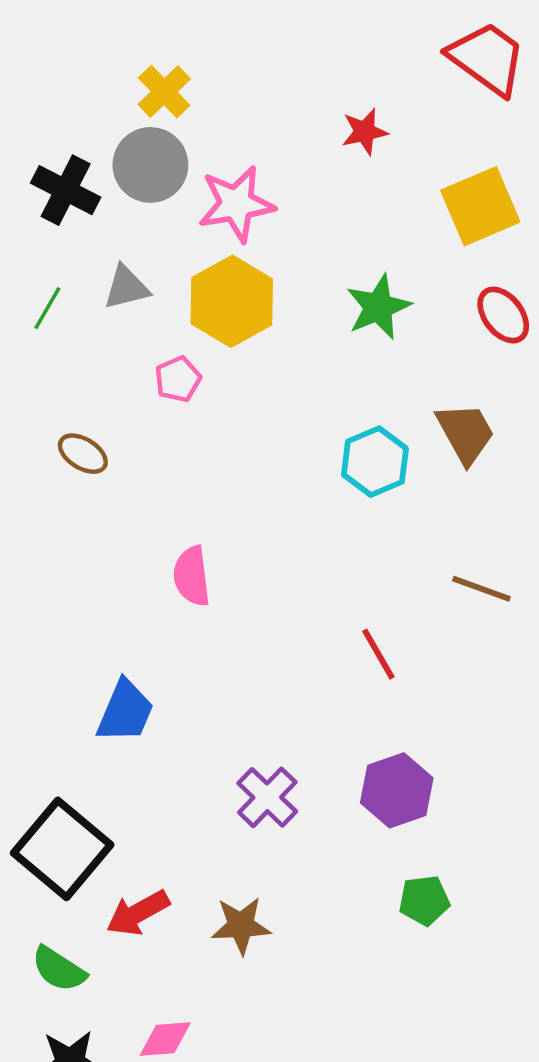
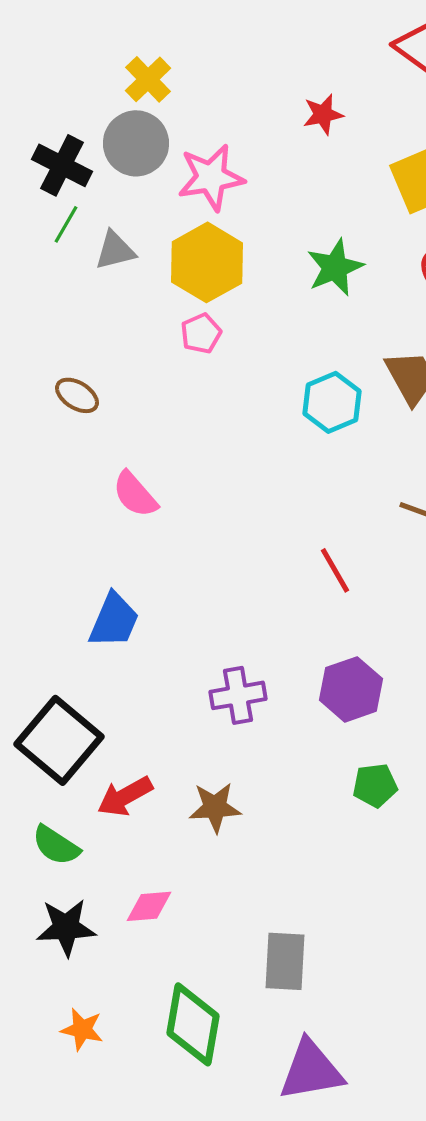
green line: (47, 308) -> (66, 224), moved
pink pentagon: (178, 379) -> (201, 333), moved
pink semicircle: (192, 576) -> (135, 494), moved, turned -34
purple cross: (267, 797) -> (238, 695), turned 36

